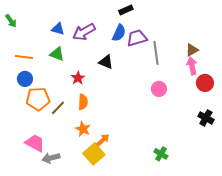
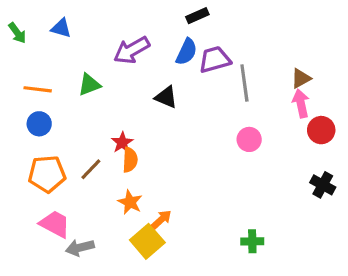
blue triangle: (58, 29) -> (61, 28), moved
green triangle: (57, 54) -> (89, 85), turned -42
red star: (78, 78) -> (122, 143), moved
orange pentagon: (38, 99) -> (47, 174), moved
green cross: (161, 154) -> (252, 241), turned -32

